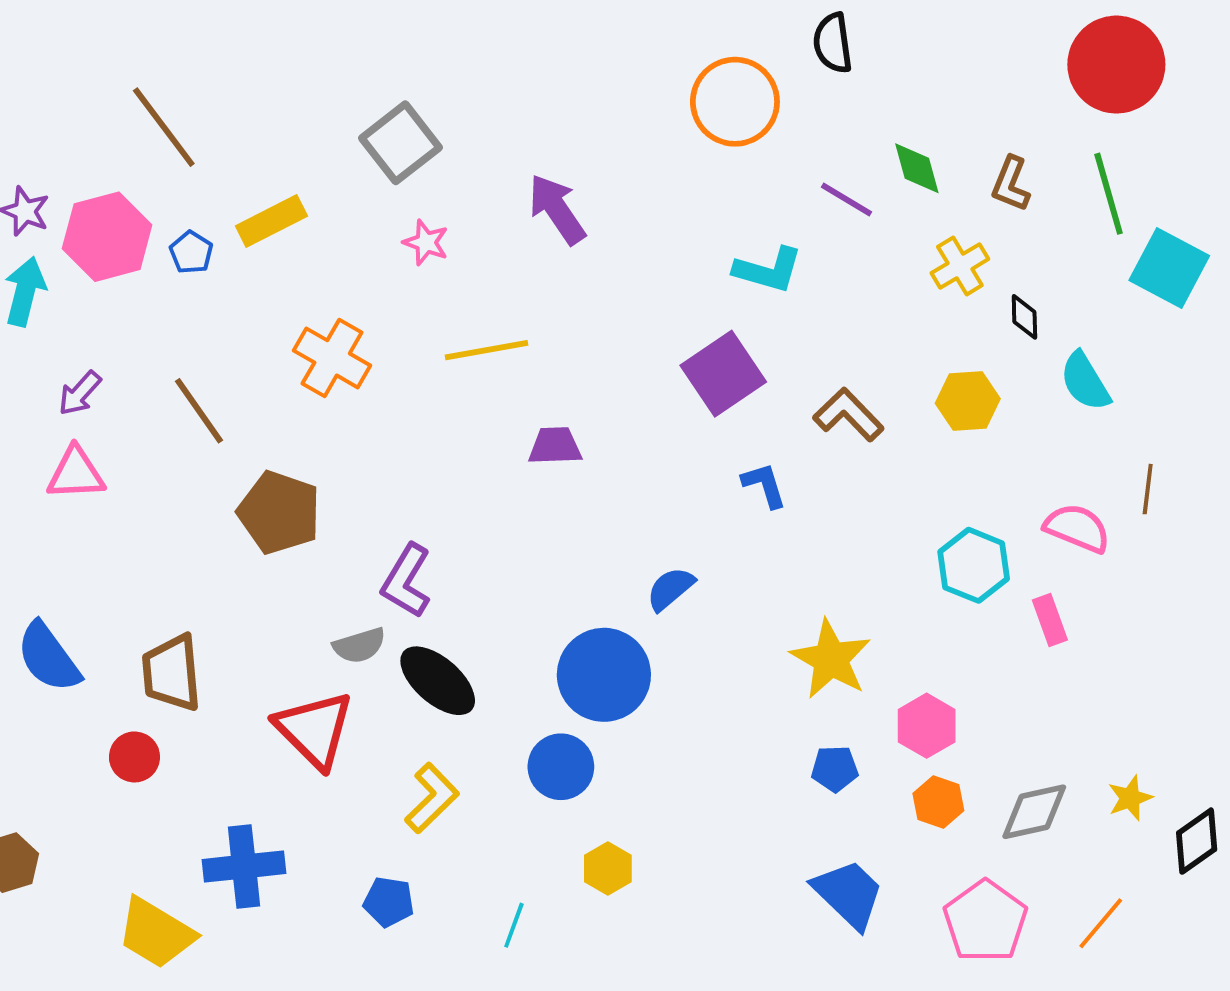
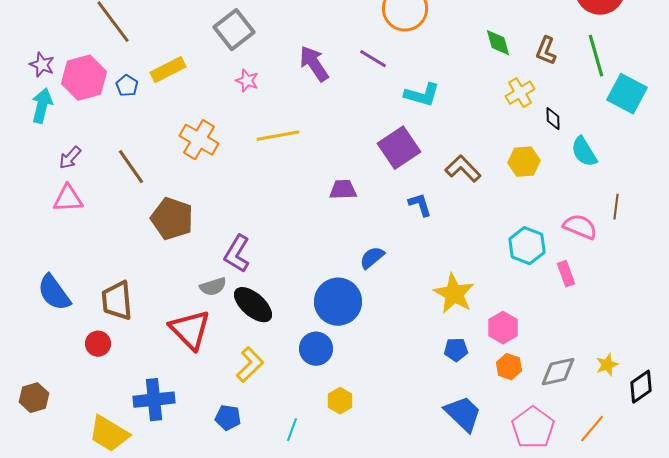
purple line: (846, 200) -> (373, 59), moved
purple trapezoid: (555, 446) -> (343, 190), moved

